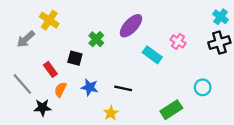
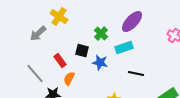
cyan rectangle: (152, 55) -> (124, 48), moved, turned -54
blue star: (90, 87) -> (100, 63), moved
black line: (123, 88) -> (136, 74), moved

